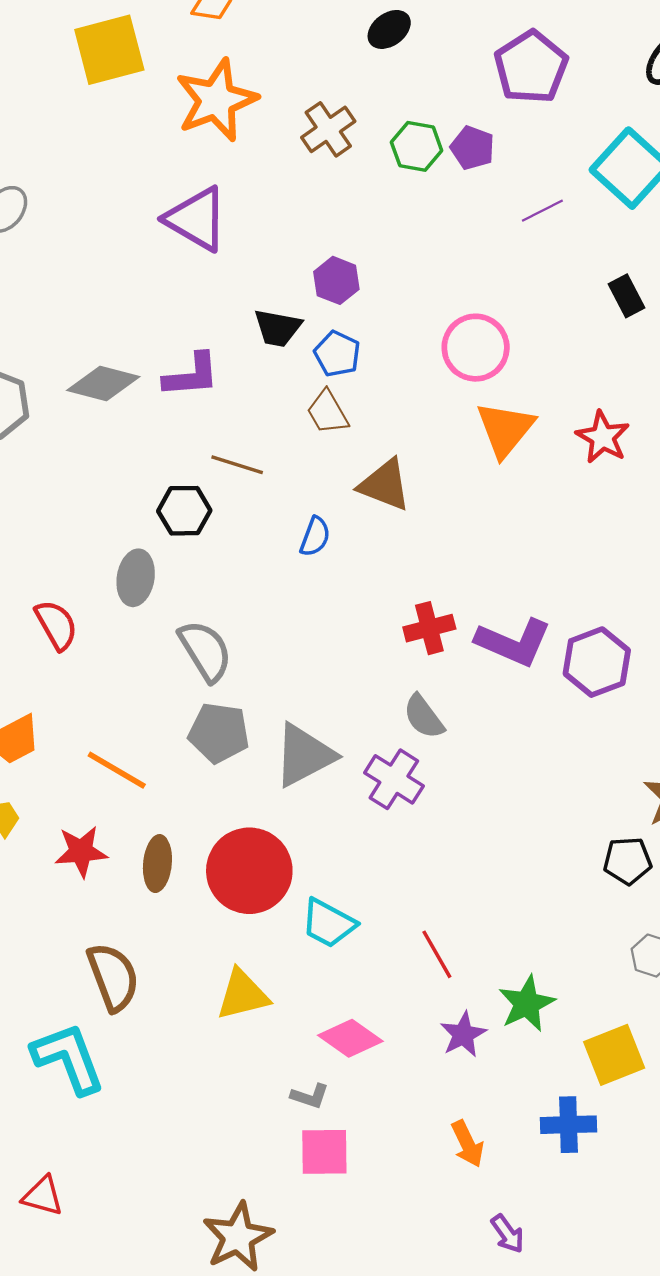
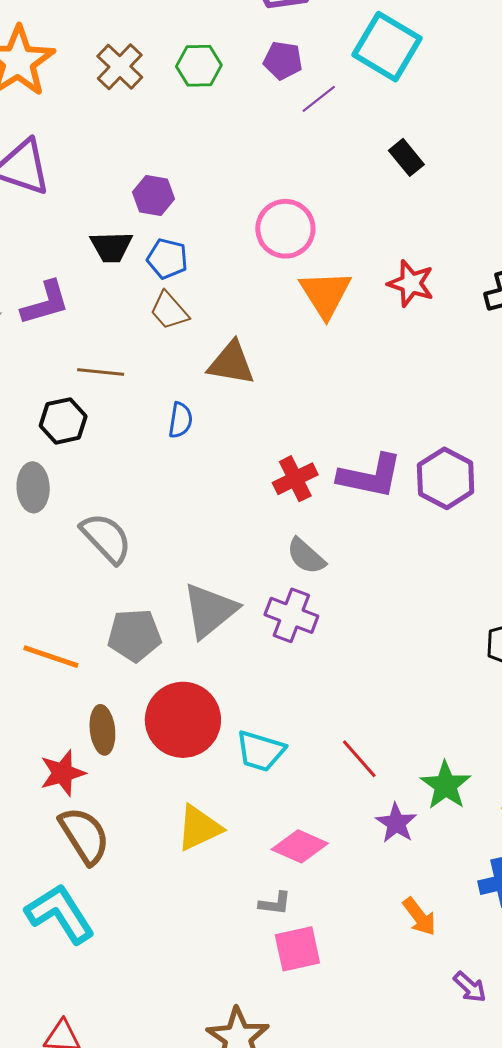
purple pentagon: (473, 148) -> (283, 60), moved
gray pentagon: (219, 733) -> (134, 635), moved
red star: (81, 851) -> (63, 773), moved

